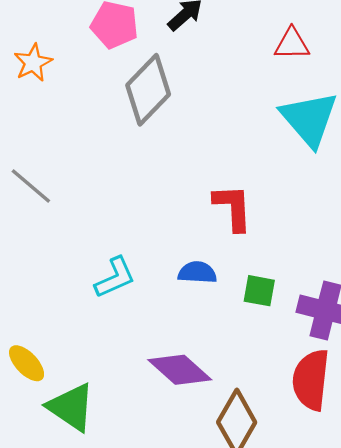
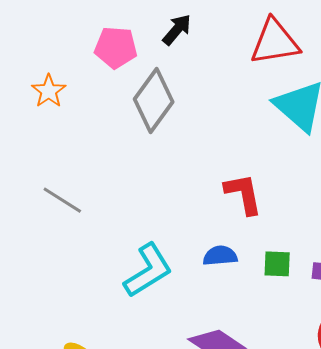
red triangle: (292, 44) -> (275, 42), size x1.6
cyan L-shape: (115, 278) -> (148, 270), size x1.4

